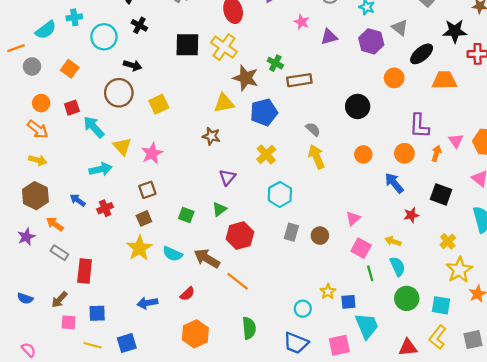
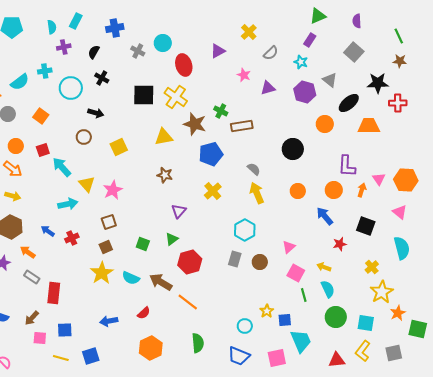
brown circle: (119, 93) -> (84, 137), size x0.6
yellow triangle: (224, 103) -> (164, 137), moved
cyan hexagon: (280, 194) -> (245, 230), moved

